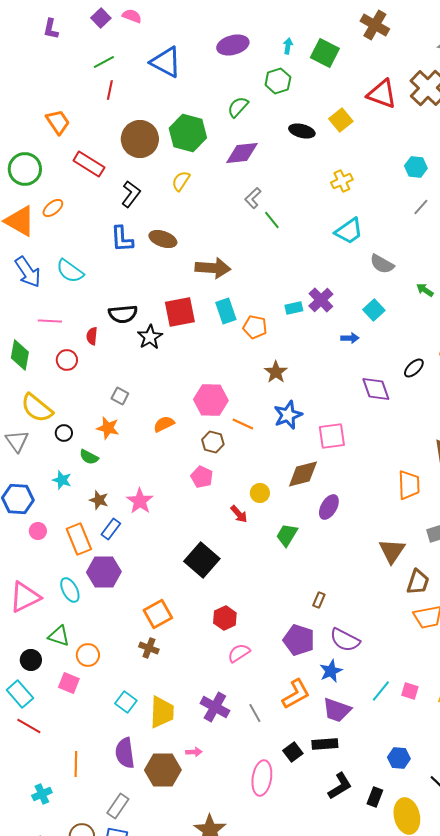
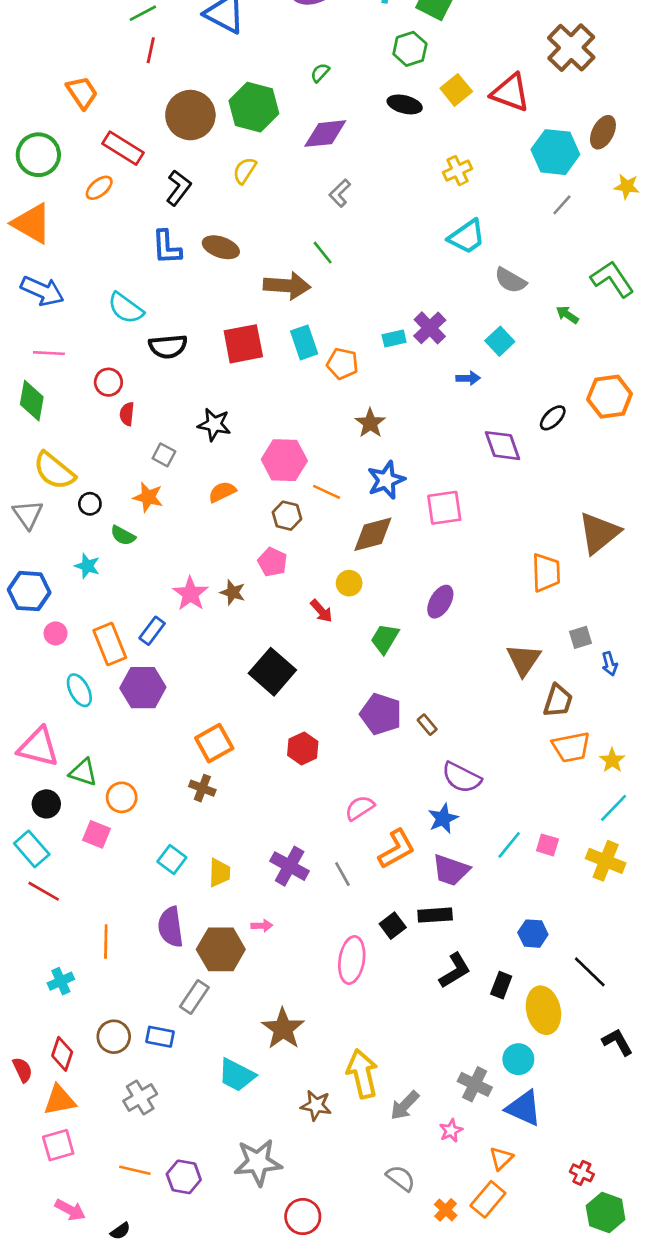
green hexagon: (278, 81) -> (410, 49), moved
red triangle: (382, 94) -> (510, 93), moved
green semicircle: (238, 107) -> (320, 73), size x0.7
cyan hexagon: (416, 167) -> (555, 152), size x1.6
orange ellipse: (53, 208) -> (99, 188), moved
green line: (272, 220) -> (323, 253), moved
cyan semicircle: (70, 271) -> (126, 308), moved
blue arrow: (28, 272) -> (42, 291), turned -32
pink line: (50, 321) -> (49, 353), moved
red semicircle: (92, 336) -> (127, 414), moved
black star: (150, 337) -> (214, 424), moved, turned -30
red circle: (67, 360) -> (108, 382), moved
brown diamond: (303, 474) -> (373, 534), moved
brown star: (99, 500) -> (233, 592), moved
cyan ellipse: (70, 590) -> (79, 690), moved
pink triangle: (25, 597) -> (38, 747), moved, turned 40
brown rectangle: (319, 600) -> (427, 725), turned -63
purple pentagon: (299, 640) -> (381, 714), moved
pink semicircle: (239, 653) -> (360, 808), moved
yellow trapezoid: (162, 712) -> (220, 873), size x0.7
gray rectangle: (118, 806) -> (194, 997), moved

